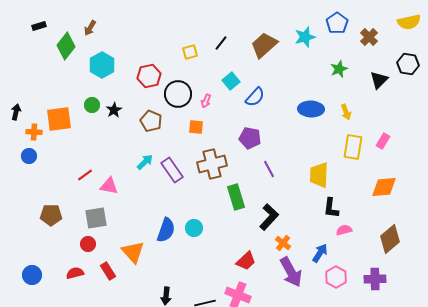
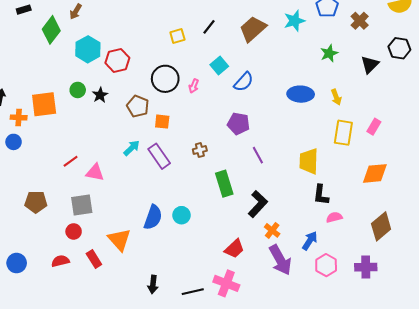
red hexagon: (149, 76) -> (117, 60), moved
orange square: (196, 127) -> (162, 122), moved
brown cross: (212, 164) -> (200, 150), size x0.5

